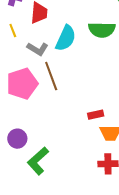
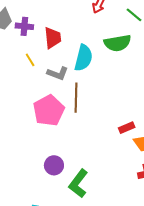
brown line: (51, 76) -> (76, 98), turned 32

